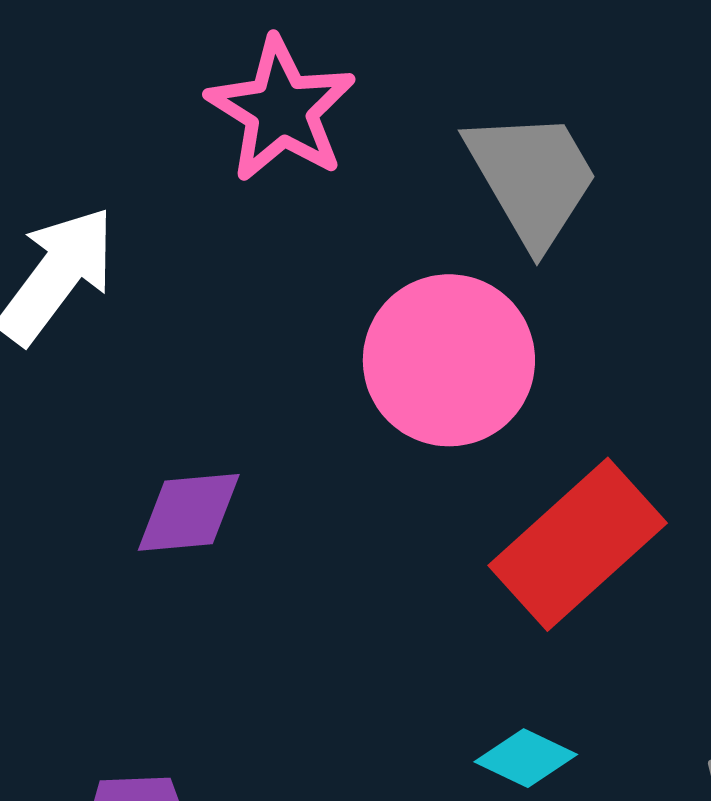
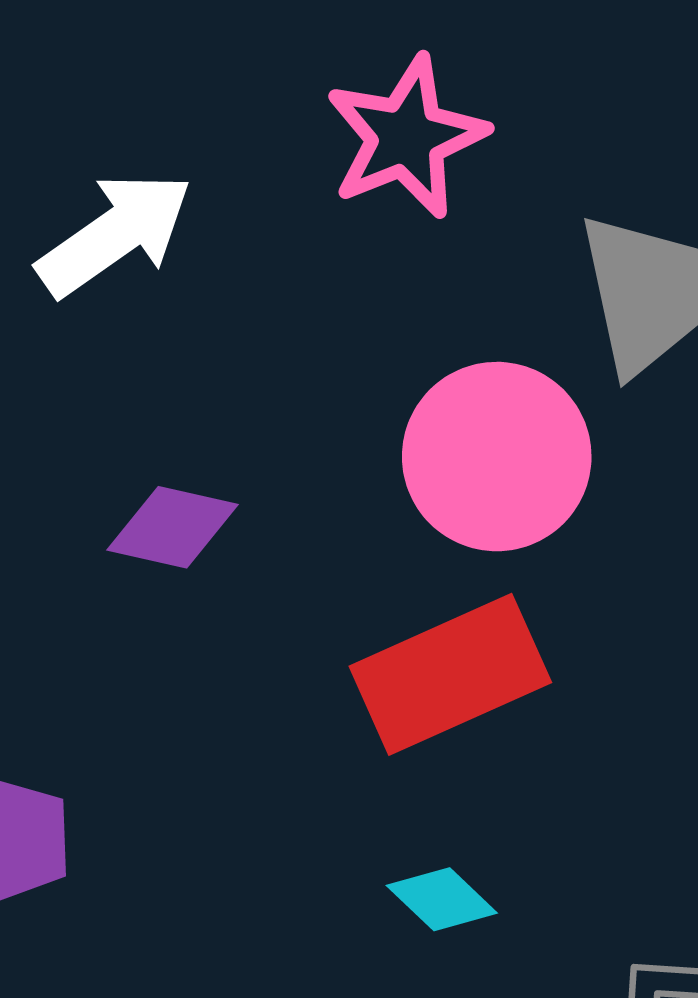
red rectangle: (578, 544) -> (450, 674), moved

